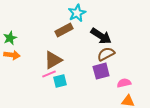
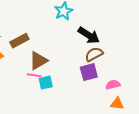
brown rectangle: (64, 30) -> (19, 41), moved
pink line: (49, 74) -> (34, 75), turned 32

